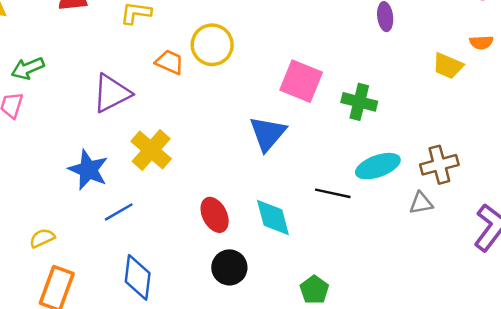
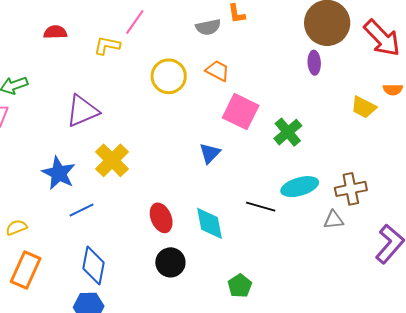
orange trapezoid: (170, 62) -> (217, 71), moved
green cross: (359, 102) -> (288, 132), turned 32
blue triangle: (268, 134) -> (210, 153), size x0.7

